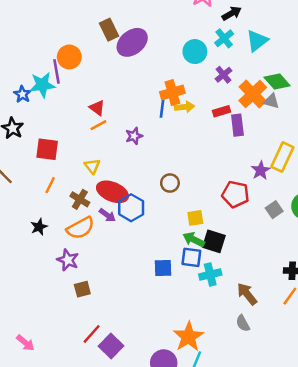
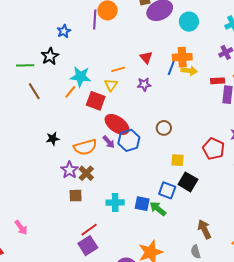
cyan circle: (195, 52) -> (189, 22), moved
cyan star: (42, 85) -> (80, 77), moved
red triangle: (97, 108) -> (146, 57), moved
red square: (47, 149) -> (96, 101), moved
yellow triangle: (92, 166) -> (111, 85), moved
orange line: (50, 185) -> (70, 92), moved
brown cross: (80, 199) -> (86, 173), moved
green arrow: (194, 239) -> (158, 209), moved
blue square: (163, 268) -> (142, 204), moved
cyan cross: (210, 274) -> (115, 203), moved
red line: (92, 334) -> (89, 230), moved

